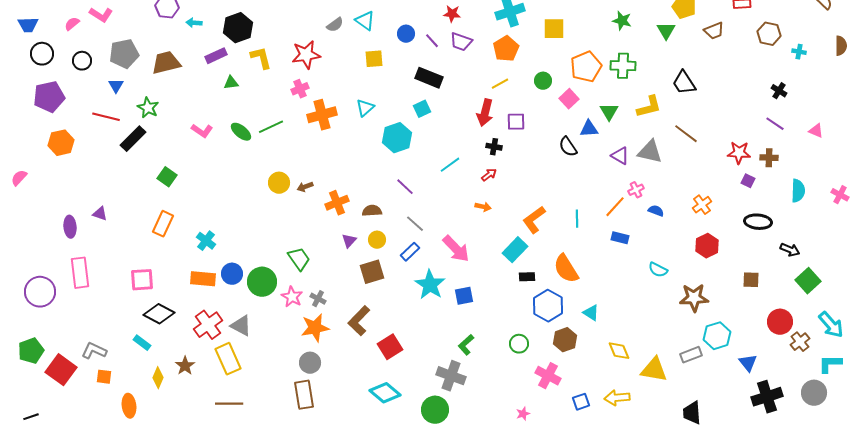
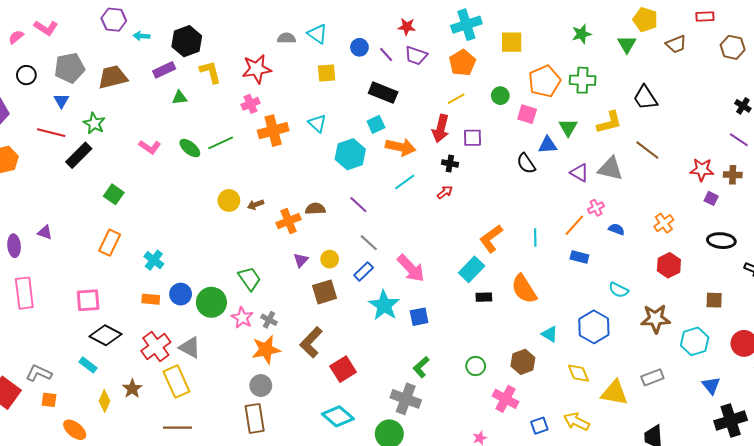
green star: (622, 21) -> (582, 34), turned -30
gray semicircle: (335, 25) -> (286, 38), turned -144
pink square: (569, 99) -> (527, 114), turned -30
cyan triangle: (365, 108) -> (317, 123), turned -36
orange arrow: (483, 207) -> (401, 147), moved, size x1.8
brown semicircle: (372, 211) -> (315, 209), moved
orange rectangle: (203, 279) -> (151, 299), size x0.7
blue hexagon: (548, 306) -> (594, 327), moved
cyan hexagon: (717, 336) -> (695, 341), moved
yellow arrow: (617, 398) -> (576, 422), turned 30
orange ellipse: (129, 406) -> (75, 430), turned -45

